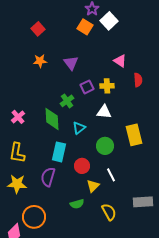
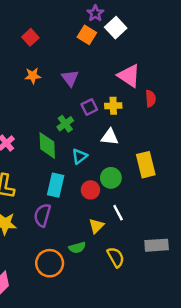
pink triangle: (120, 61) -> (129, 76), size x1.5
red circle: (82, 166) -> (90, 190), moved
orange circle: (34, 217) -> (50, 263), moved

